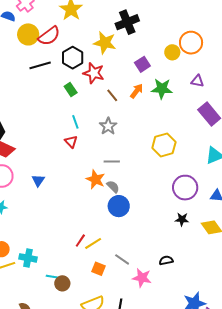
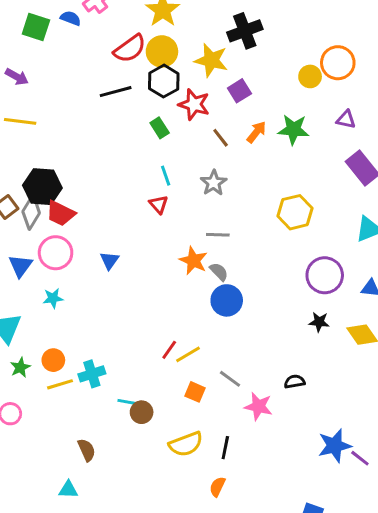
yellow circle: (28, 34) -> (162, 51), moved
purple square: (142, 64) -> (239, 91), moved
cyan cross: (28, 258) -> (92, 374), turned -30

